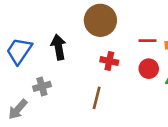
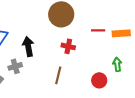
black arrow: (58, 47) -> (28, 46), moved
red circle: (149, 69) -> (99, 80), moved

